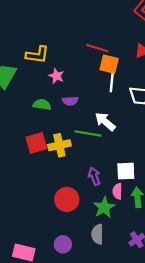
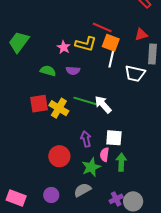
yellow L-shape: (37, 55) -> (86, 44), moved
white arrow: (105, 122) -> (103, 104), moved
yellow cross: (59, 145) -> (59, 108), turned 36
gray semicircle: (97, 234) -> (82, 190), turned 54

